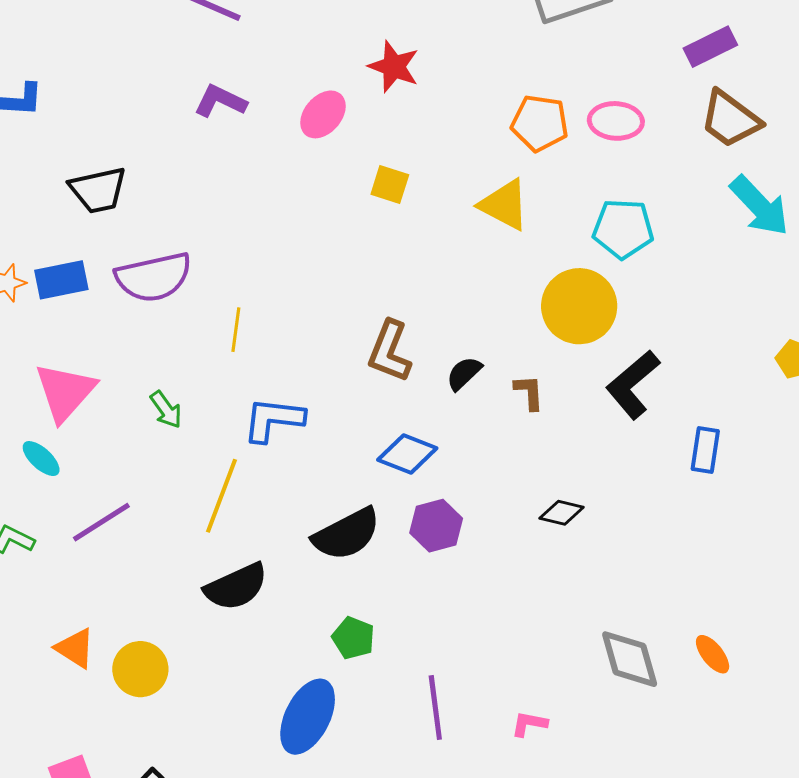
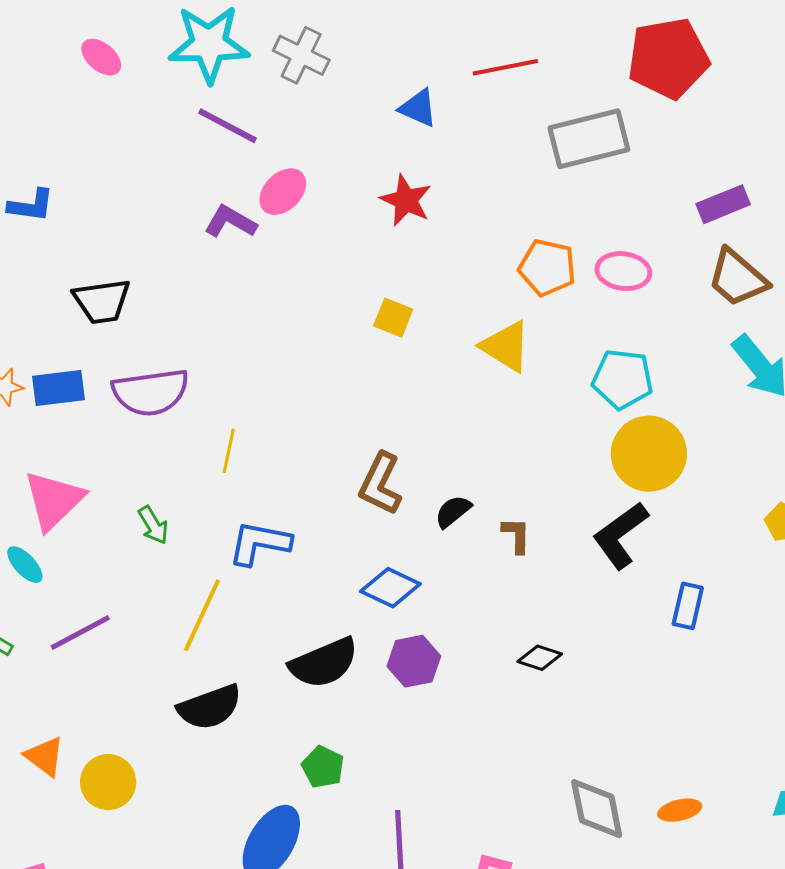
pink ellipse: (323, 114) -> (283, 192), moved
yellow circle: (579, 306) -> (649, 454), moved
orange ellipse: (713, 654) -> (680, 810), turned -69

